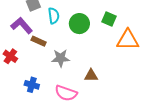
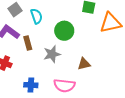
green circle: (79, 24) -> (64, 31), moved
brown rectangle: (39, 41) -> (28, 43), turned 64

